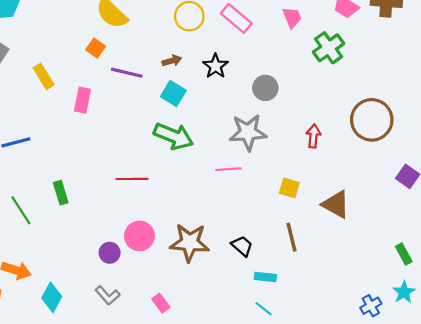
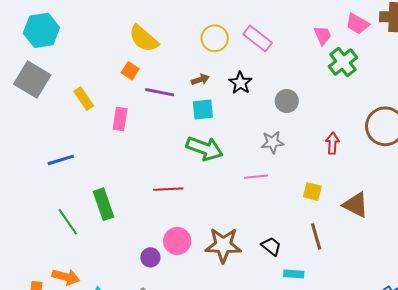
pink trapezoid: (292, 17) -> (323, 35), moved
cyan square: (173, 93) -> (203, 109), turned -35
gray star: (248, 132) -> (272, 142), size x0.7
green rectangle: (61, 193) -> (104, 204), size x1.4

